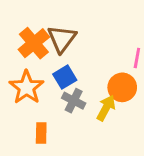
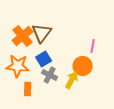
orange star: (26, 87) -> (18, 66), turned -30
orange rectangle: (41, 133) -> (28, 89), moved

